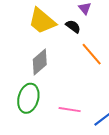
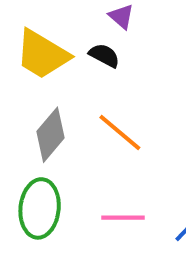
orange line: (92, 54) -> (120, 132), moved

